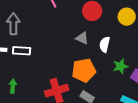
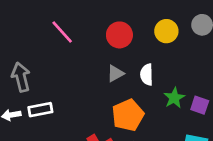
gray triangle: (82, 38) -> (115, 73), turned -40

